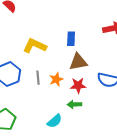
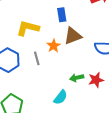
orange star: (56, 79) -> (54, 46), moved
red star: (78, 85) -> (96, 80), moved

